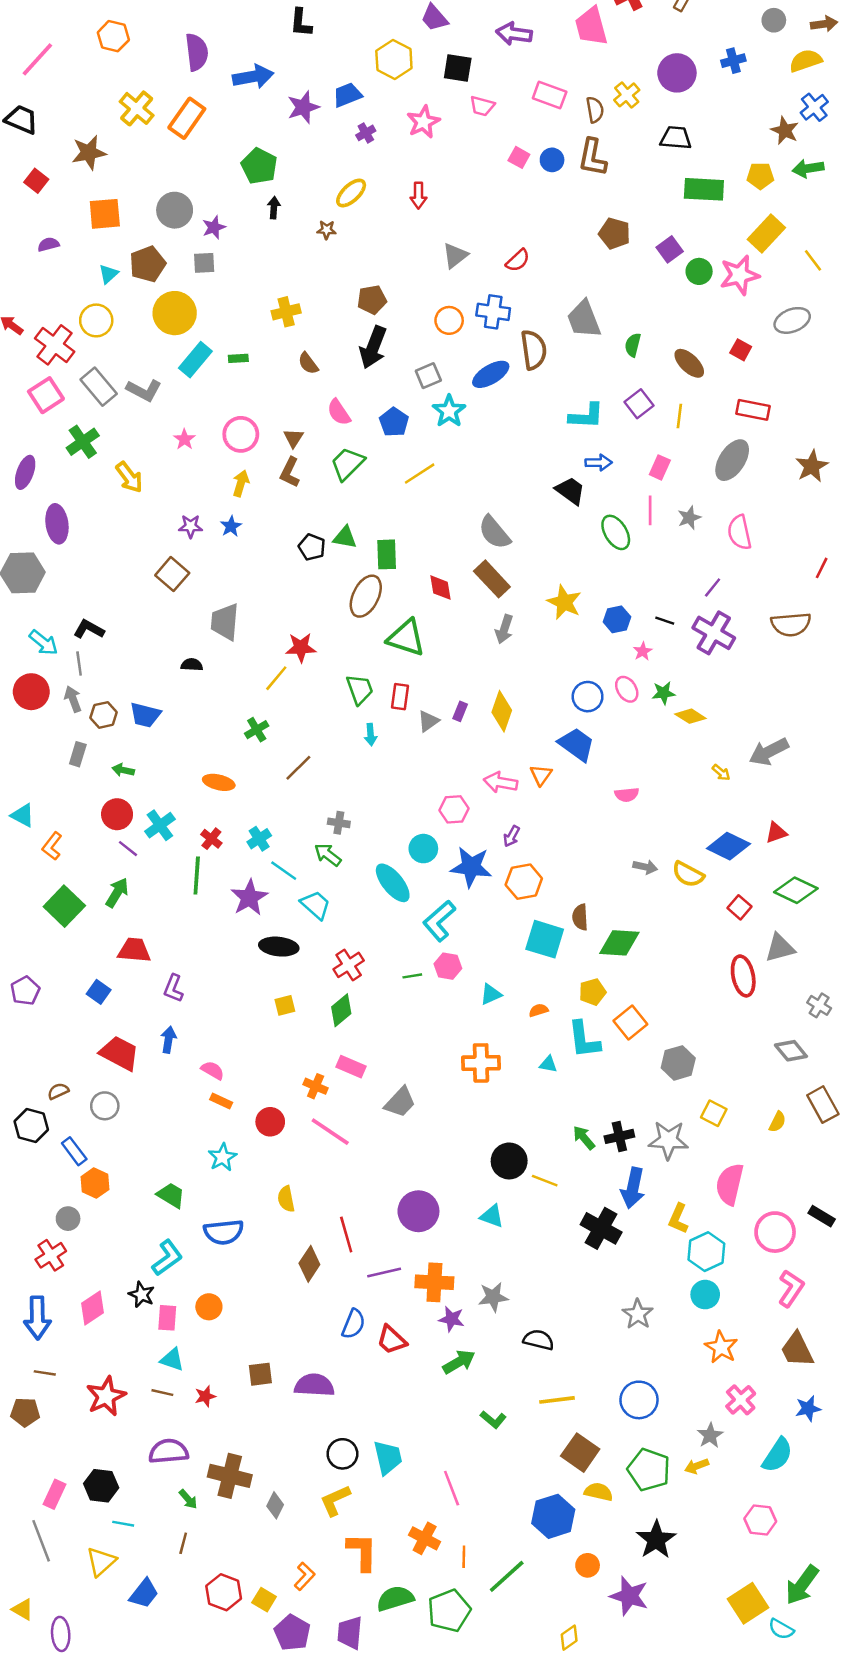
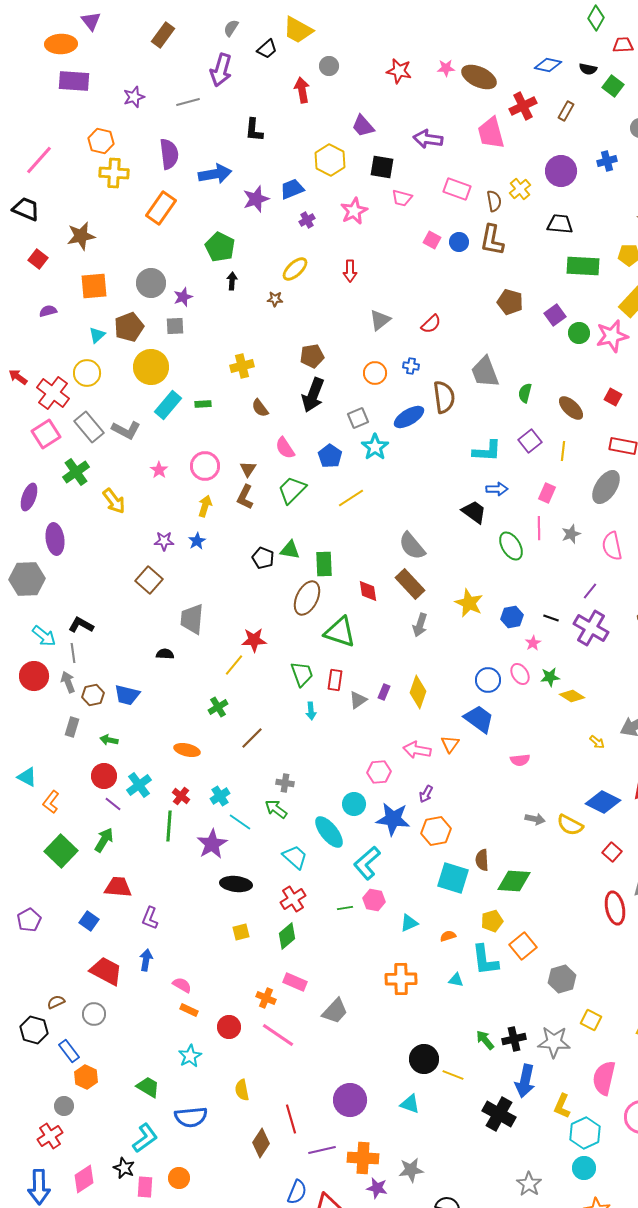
yellow cross: (137, 108) -> (114, 173), moved, turned -36
blue cross: (493, 312) -> (411, 366), size x0.6
cyan trapezoid: (316, 905) -> (295, 857), moved

